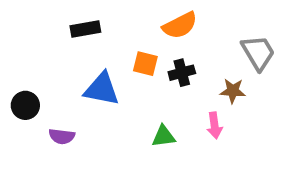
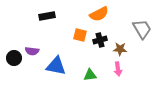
blue triangle: (102, 89) -> (56, 66), moved
brown star: (233, 91) -> (120, 49), moved
purple semicircle: (62, 136) -> (32, 51), moved

